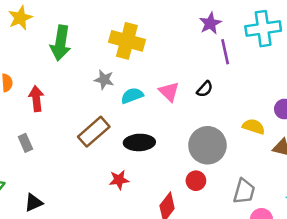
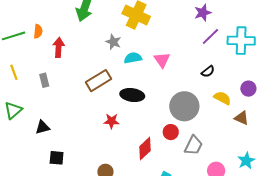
cyan cross: (263, 29) -> (241, 41), moved
purple line: (225, 52) -> (210, 37), turned 48
black semicircle: (205, 89) -> (208, 71), moved
gray trapezoid: (244, 191) -> (194, 145), moved

